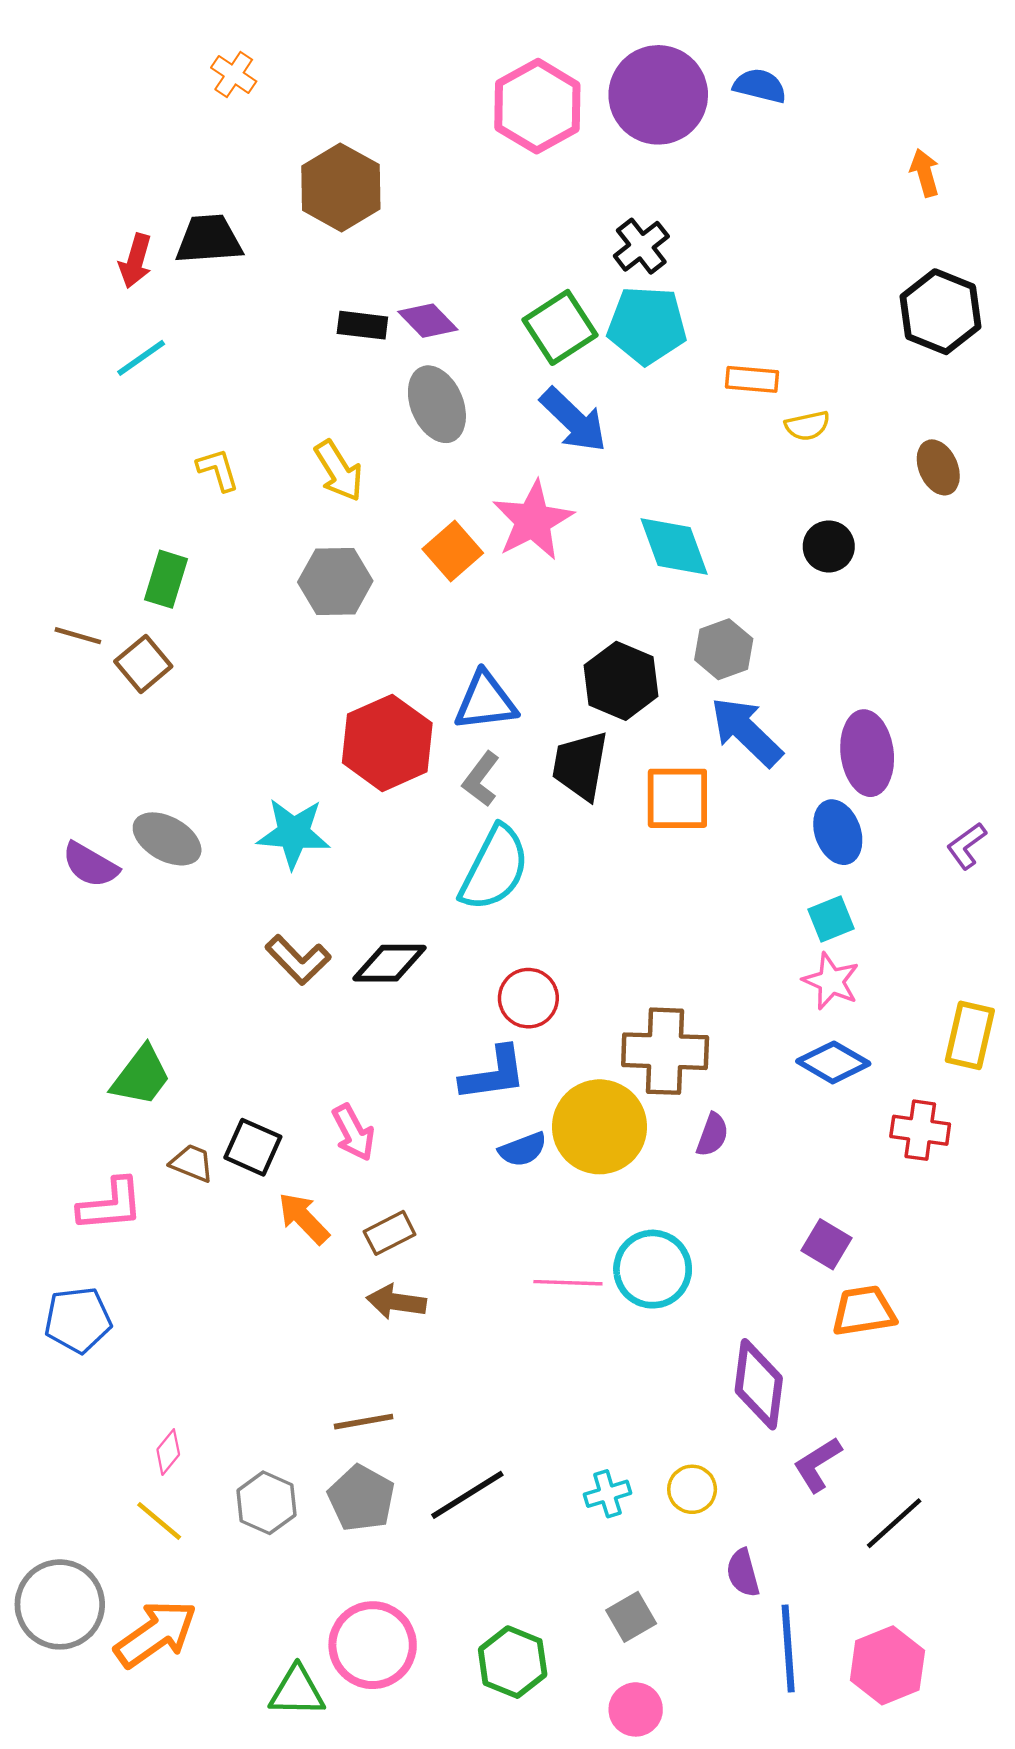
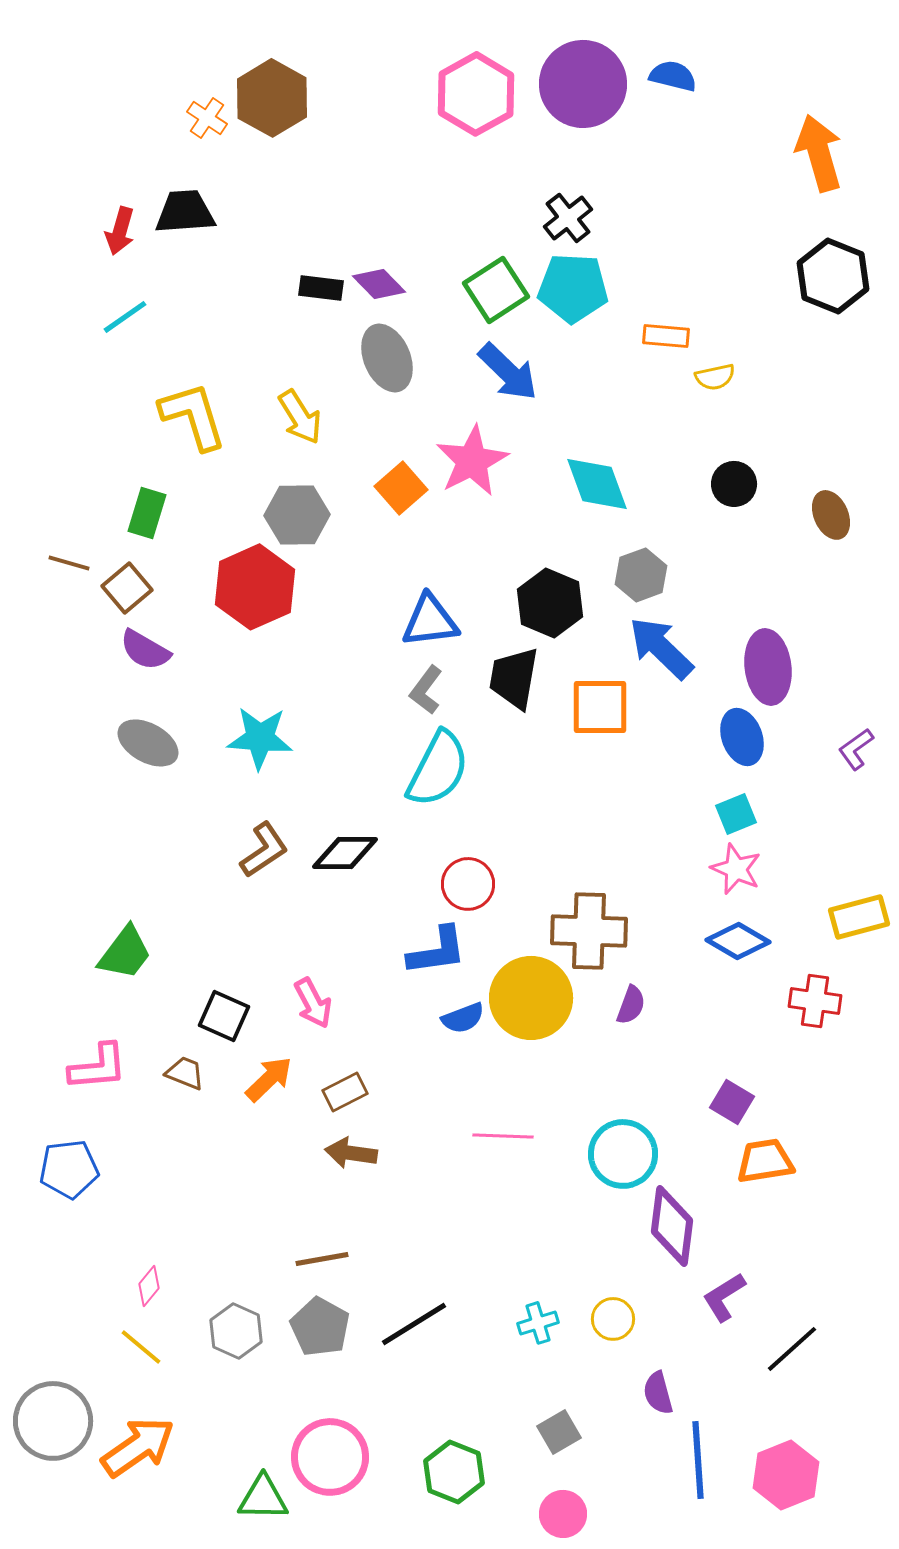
orange cross: (234, 75) -> (207, 118), moved
orange arrow: (925, 173) -> (819, 153), size x1.8
brown hexagon: (341, 187) -> (272, 98), moved
brown ellipse: (938, 467) -> (831, 515), moved
yellow L-shape: (218, 470) -> (193, 416), size x1.8
red hexagon: (387, 743) -> (255, 587), moved
purple semicircle: (90, 865) -> (145, 650), moved
brown L-shape: (298, 960) -> (264, 850), turned -80
yellow rectangle: (970, 1035) -> (859, 917), turned 62
brown trapezoid: (192, 1163) -> (185, 1073), moved
orange arrow: (304, 1218) -> (269, 1079), turned 90
cyan circle: (653, 1269) -> (623, 1154), moved

